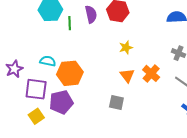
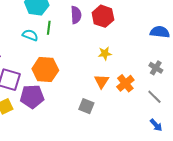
green line: (70, 23) -> (49, 28), moved
cyan semicircle: (48, 61) -> (30, 35), moved

